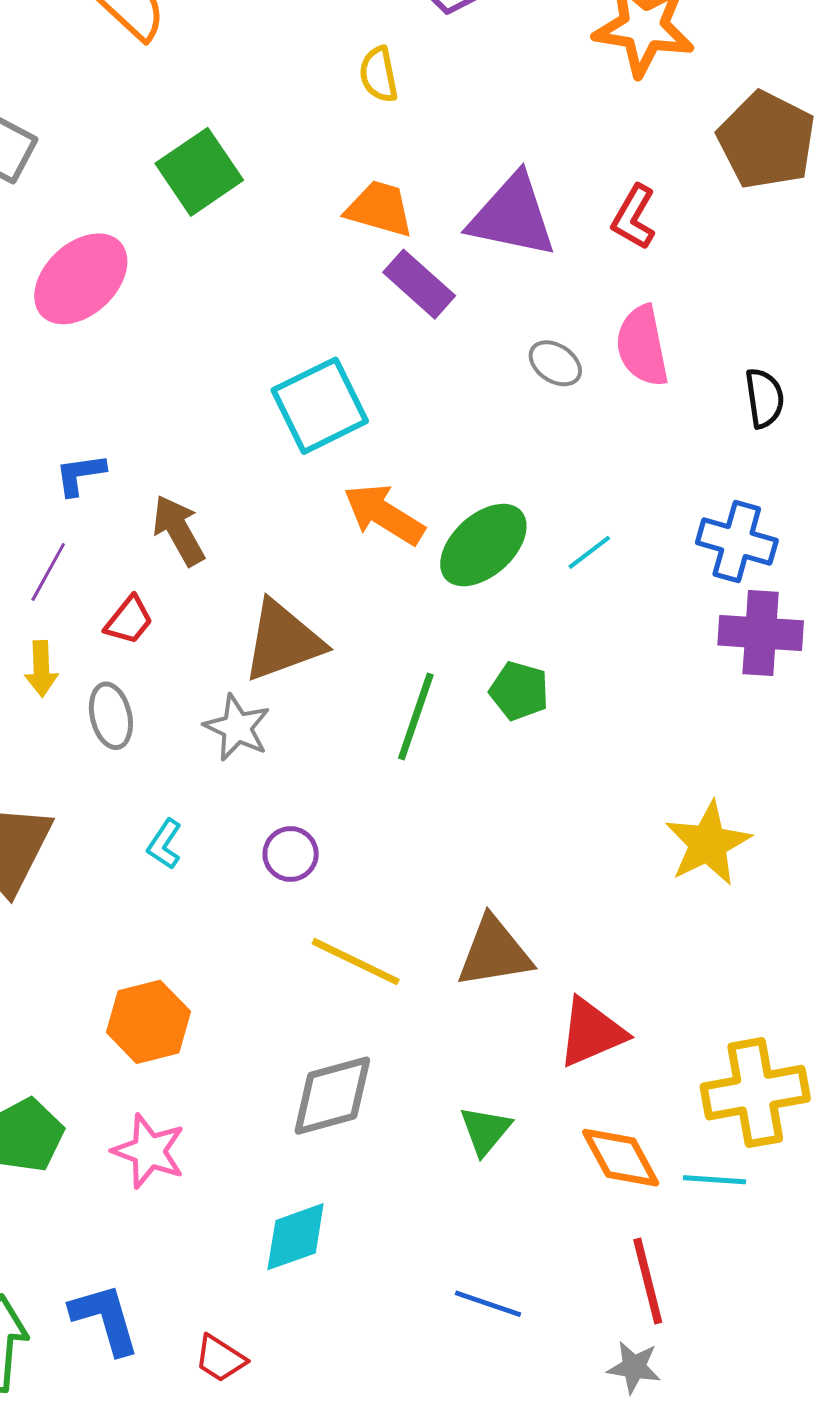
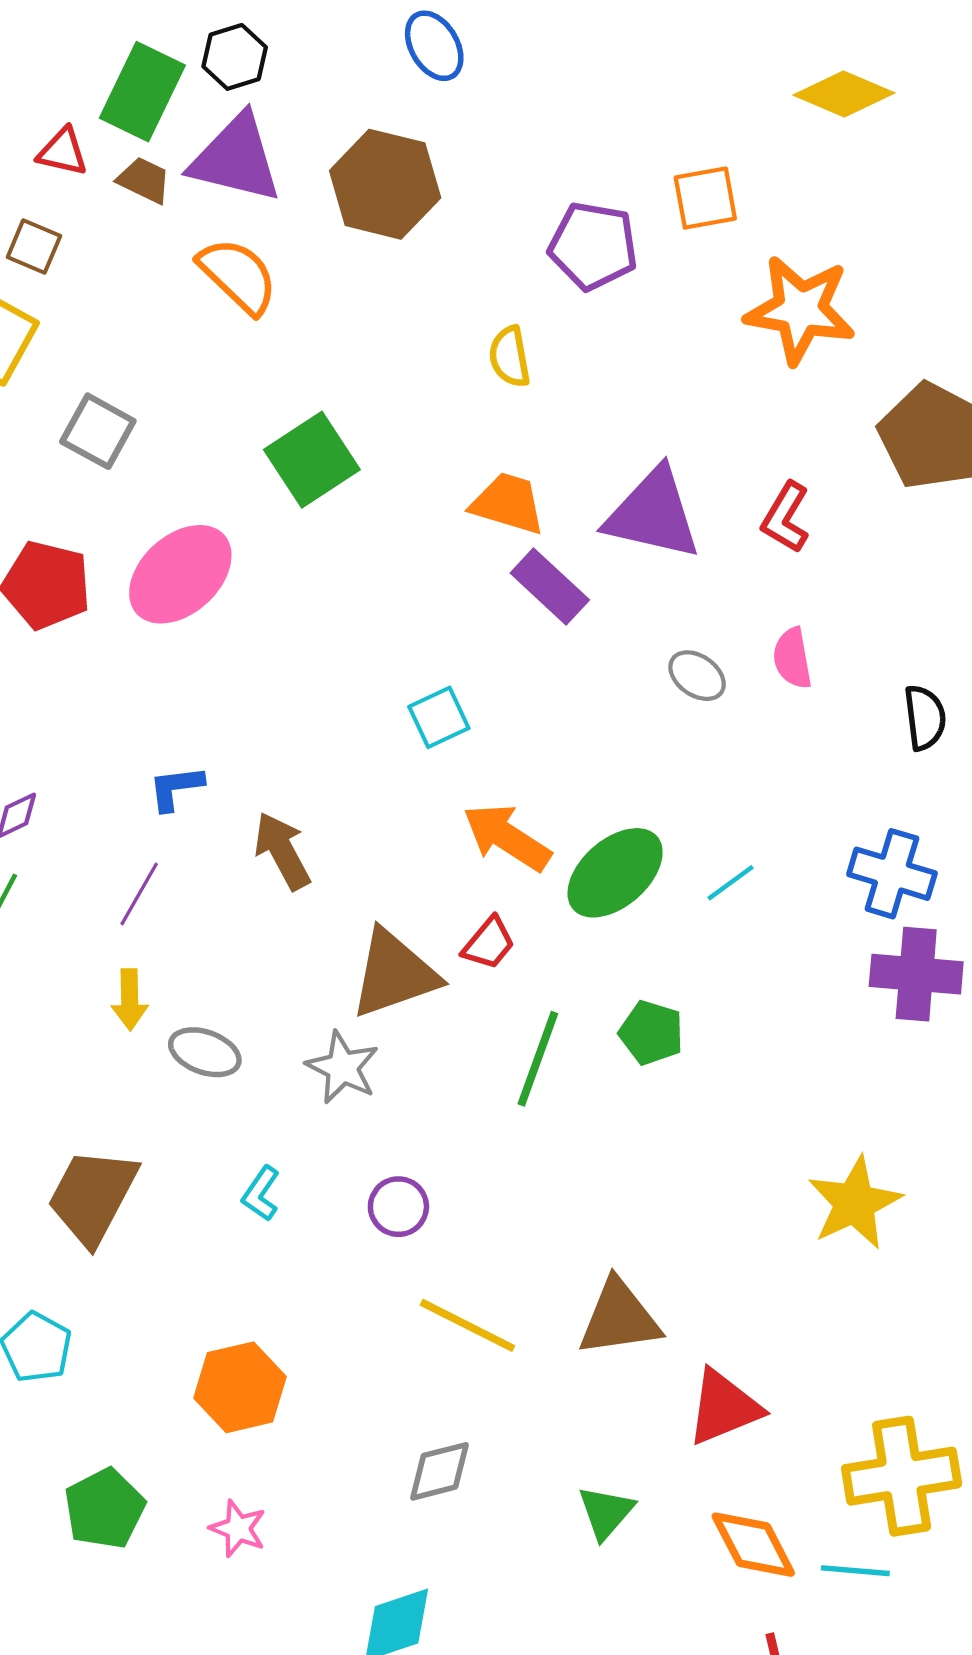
pink semicircle: (642, 346) -> (792, 658), size x0.7
cyan square: (320, 406) -> (439, 717), size x0.6
red trapezoid: (129, 620) -> (489, 943), moved
gray ellipse: (111, 716) -> (205, 1052), turned -58
gray diamond: (332, 1096) -> (439, 1471), size x0.7
pink star: (149, 1151) -> (238, 1529), size x0.7

